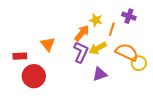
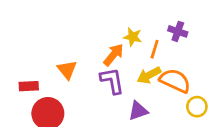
yellow arrow: (98, 48) -> (149, 75), moved
purple L-shape: (81, 52) -> (112, 81), turned -35
yellow circle: (139, 63) -> (197, 107), moved

